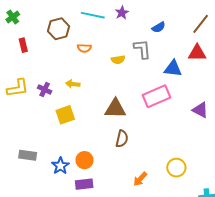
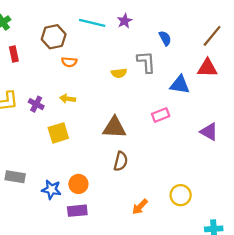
blue semicircle: (159, 27) -> (165, 38), turned -88
orange semicircle: (84, 48) -> (69, 62), moved
pink rectangle: (157, 96) -> (161, 115), size x0.6
blue star: (60, 166) -> (51, 189), turned -30

